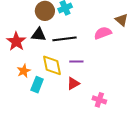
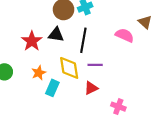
pink semicircle: (103, 33) -> (125, 35), turned 42
black line: (64, 39) -> (83, 40), turned -75

